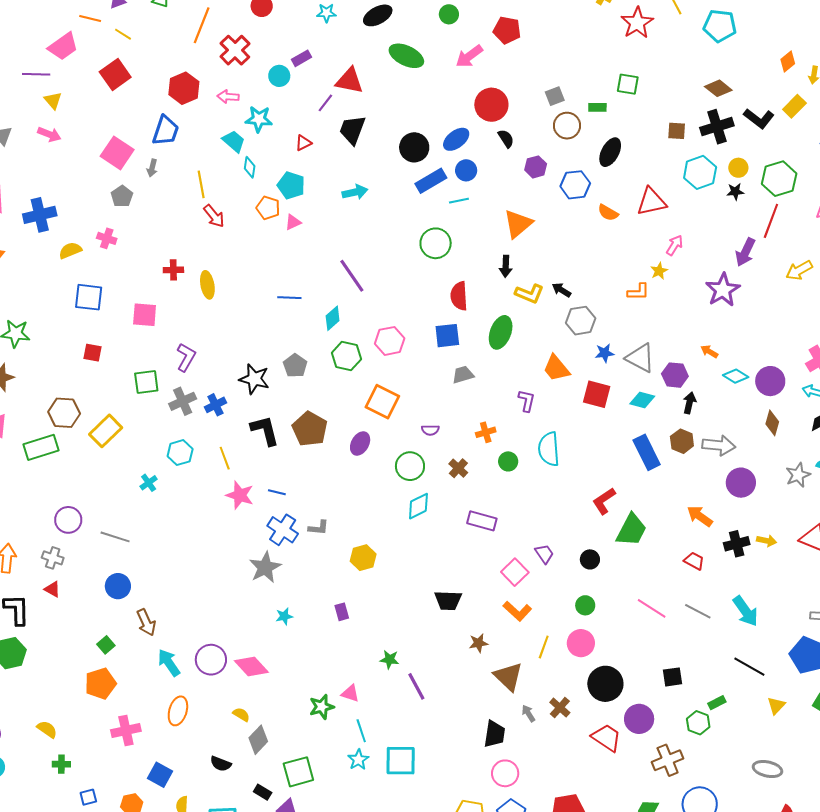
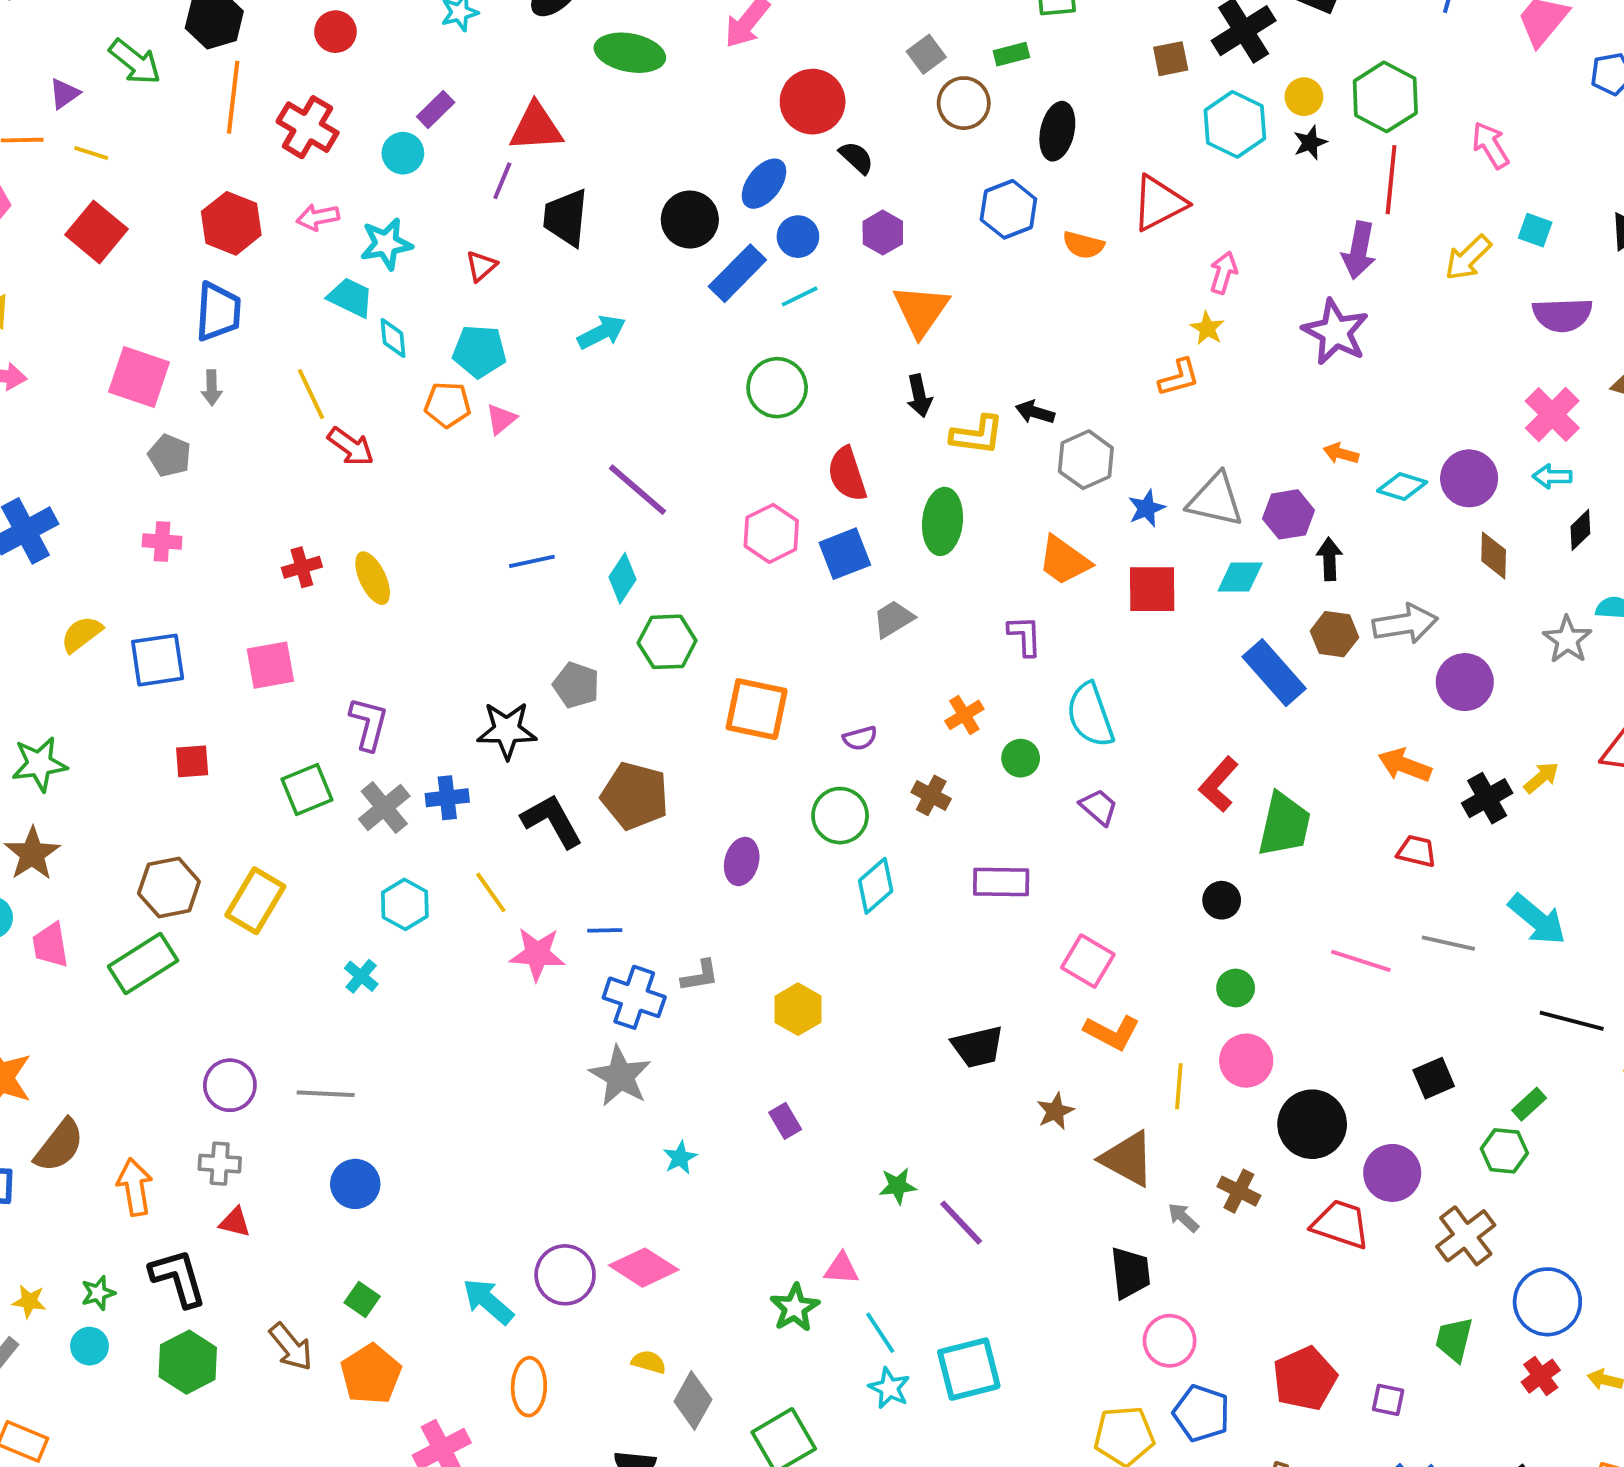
purple hexagon: (536, 167) -> (883, 233), moved
yellow semicircle: (70, 250) -> (82, 634), moved
pink hexagon: (390, 341) -> (771, 533), moved
blue cross: (215, 405) -> (447, 798), turned 35
purple ellipse: (360, 444) -> (742, 861), moved
yellow arrow: (767, 541) -> (1541, 778), turned -36
purple trapezoid: (544, 554) -> (1099, 807), moved
brown arrow: (146, 622) -> (291, 1347), moved

